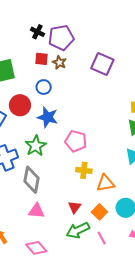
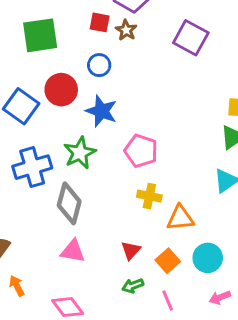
green arrow: (78, 230) -> (133, 286), size x0.6

